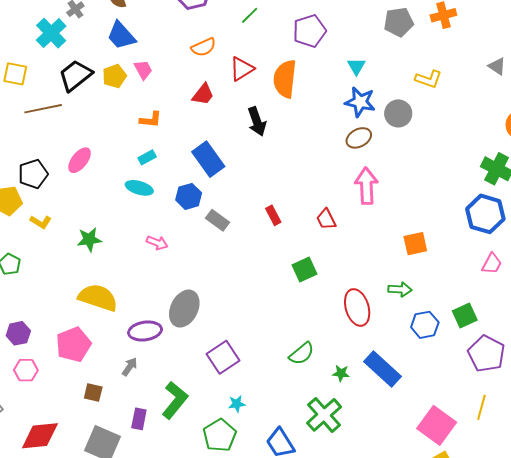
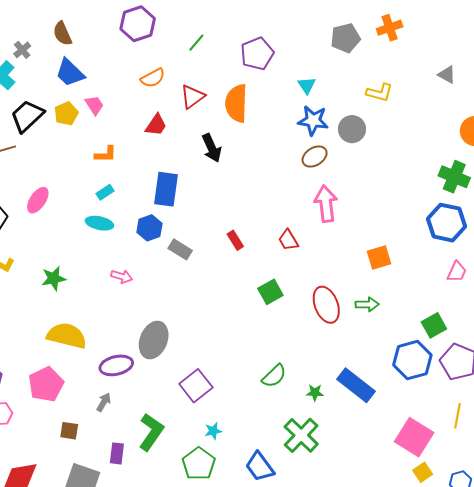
blue rectangle: (208, 159) -> (166, 189), turned 48
red ellipse: (357, 307) -> (326, 305), moved
blue hexagon: (425, 325) -> (412, 360), moved, size x1.4

